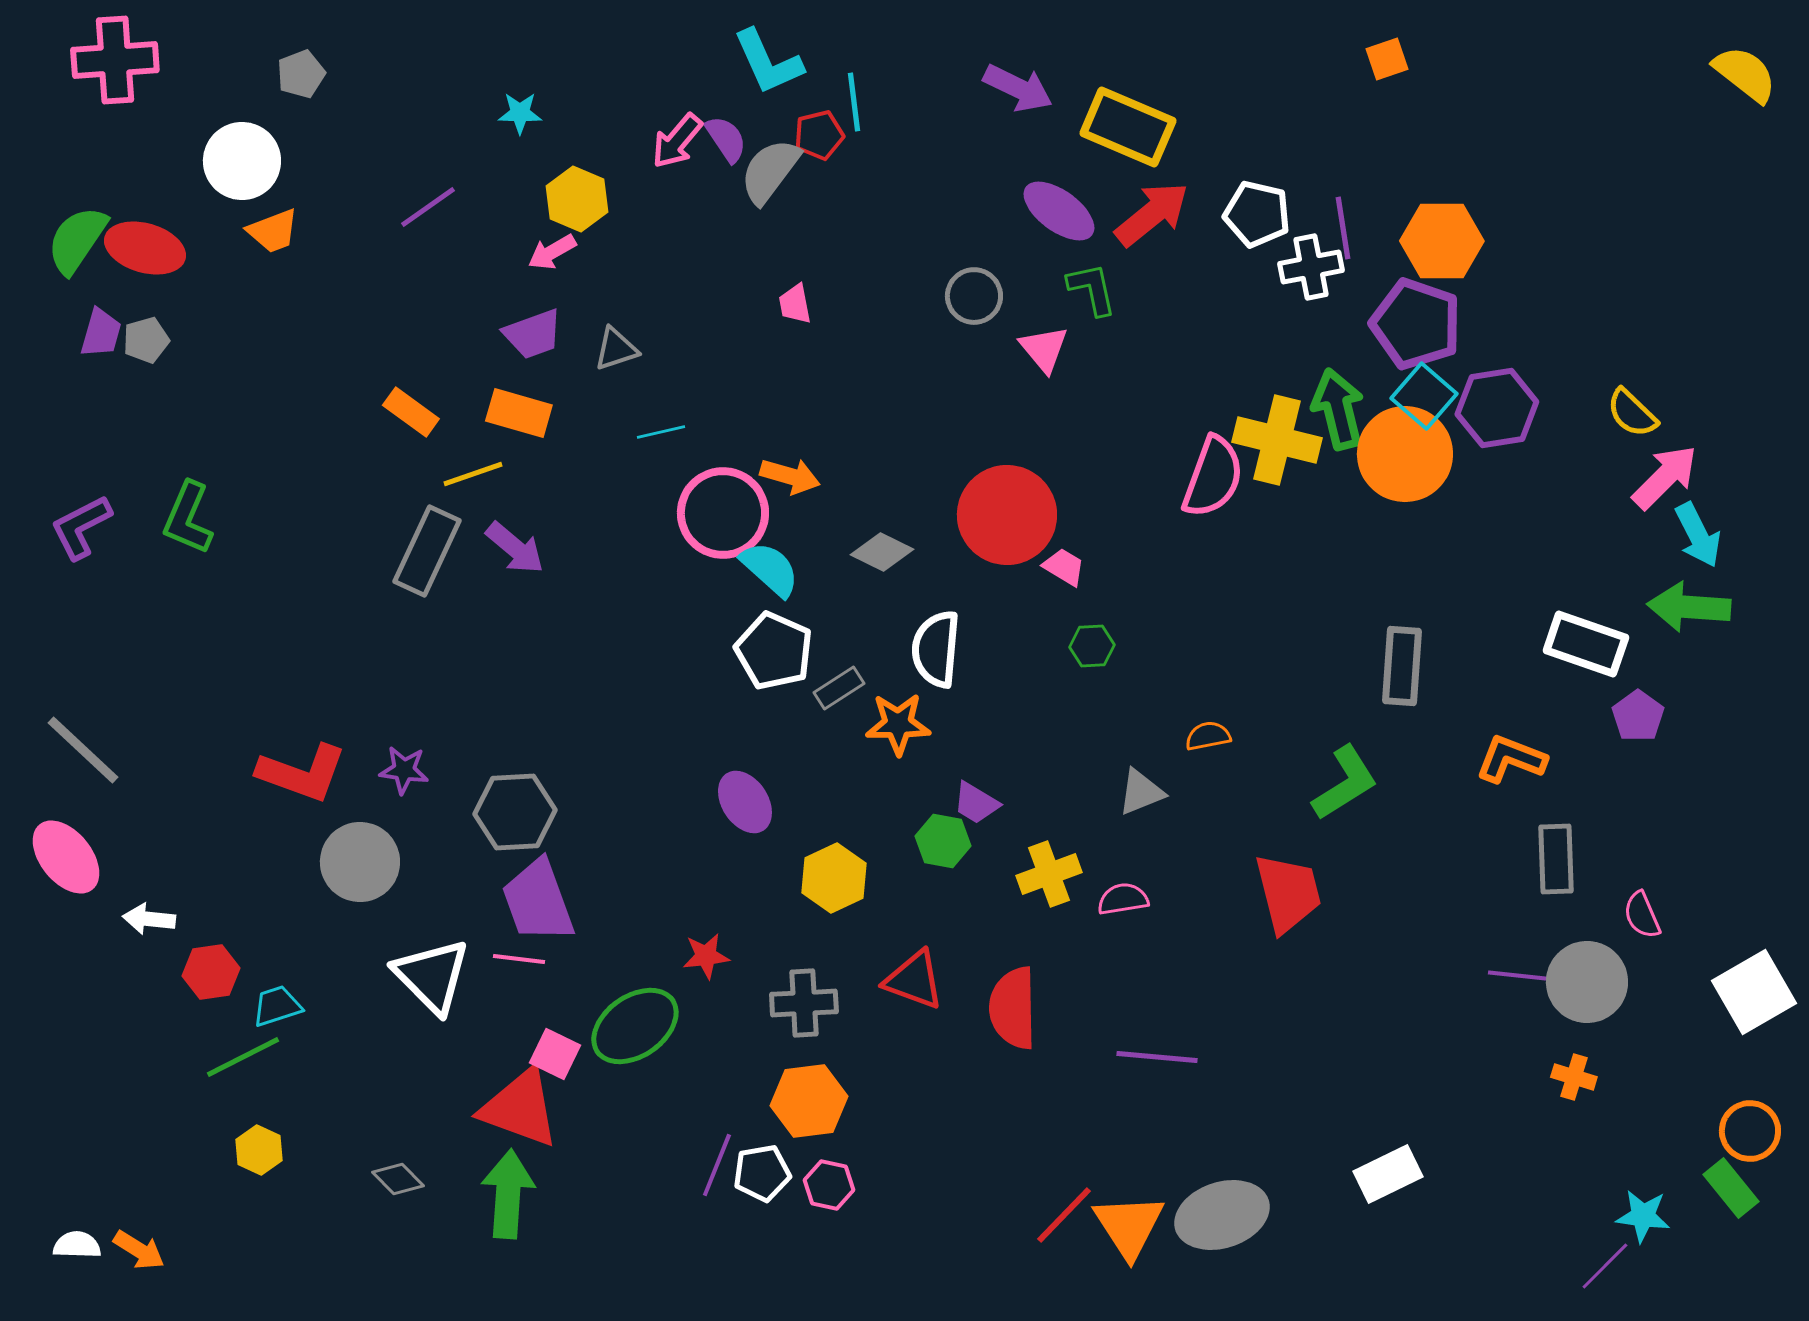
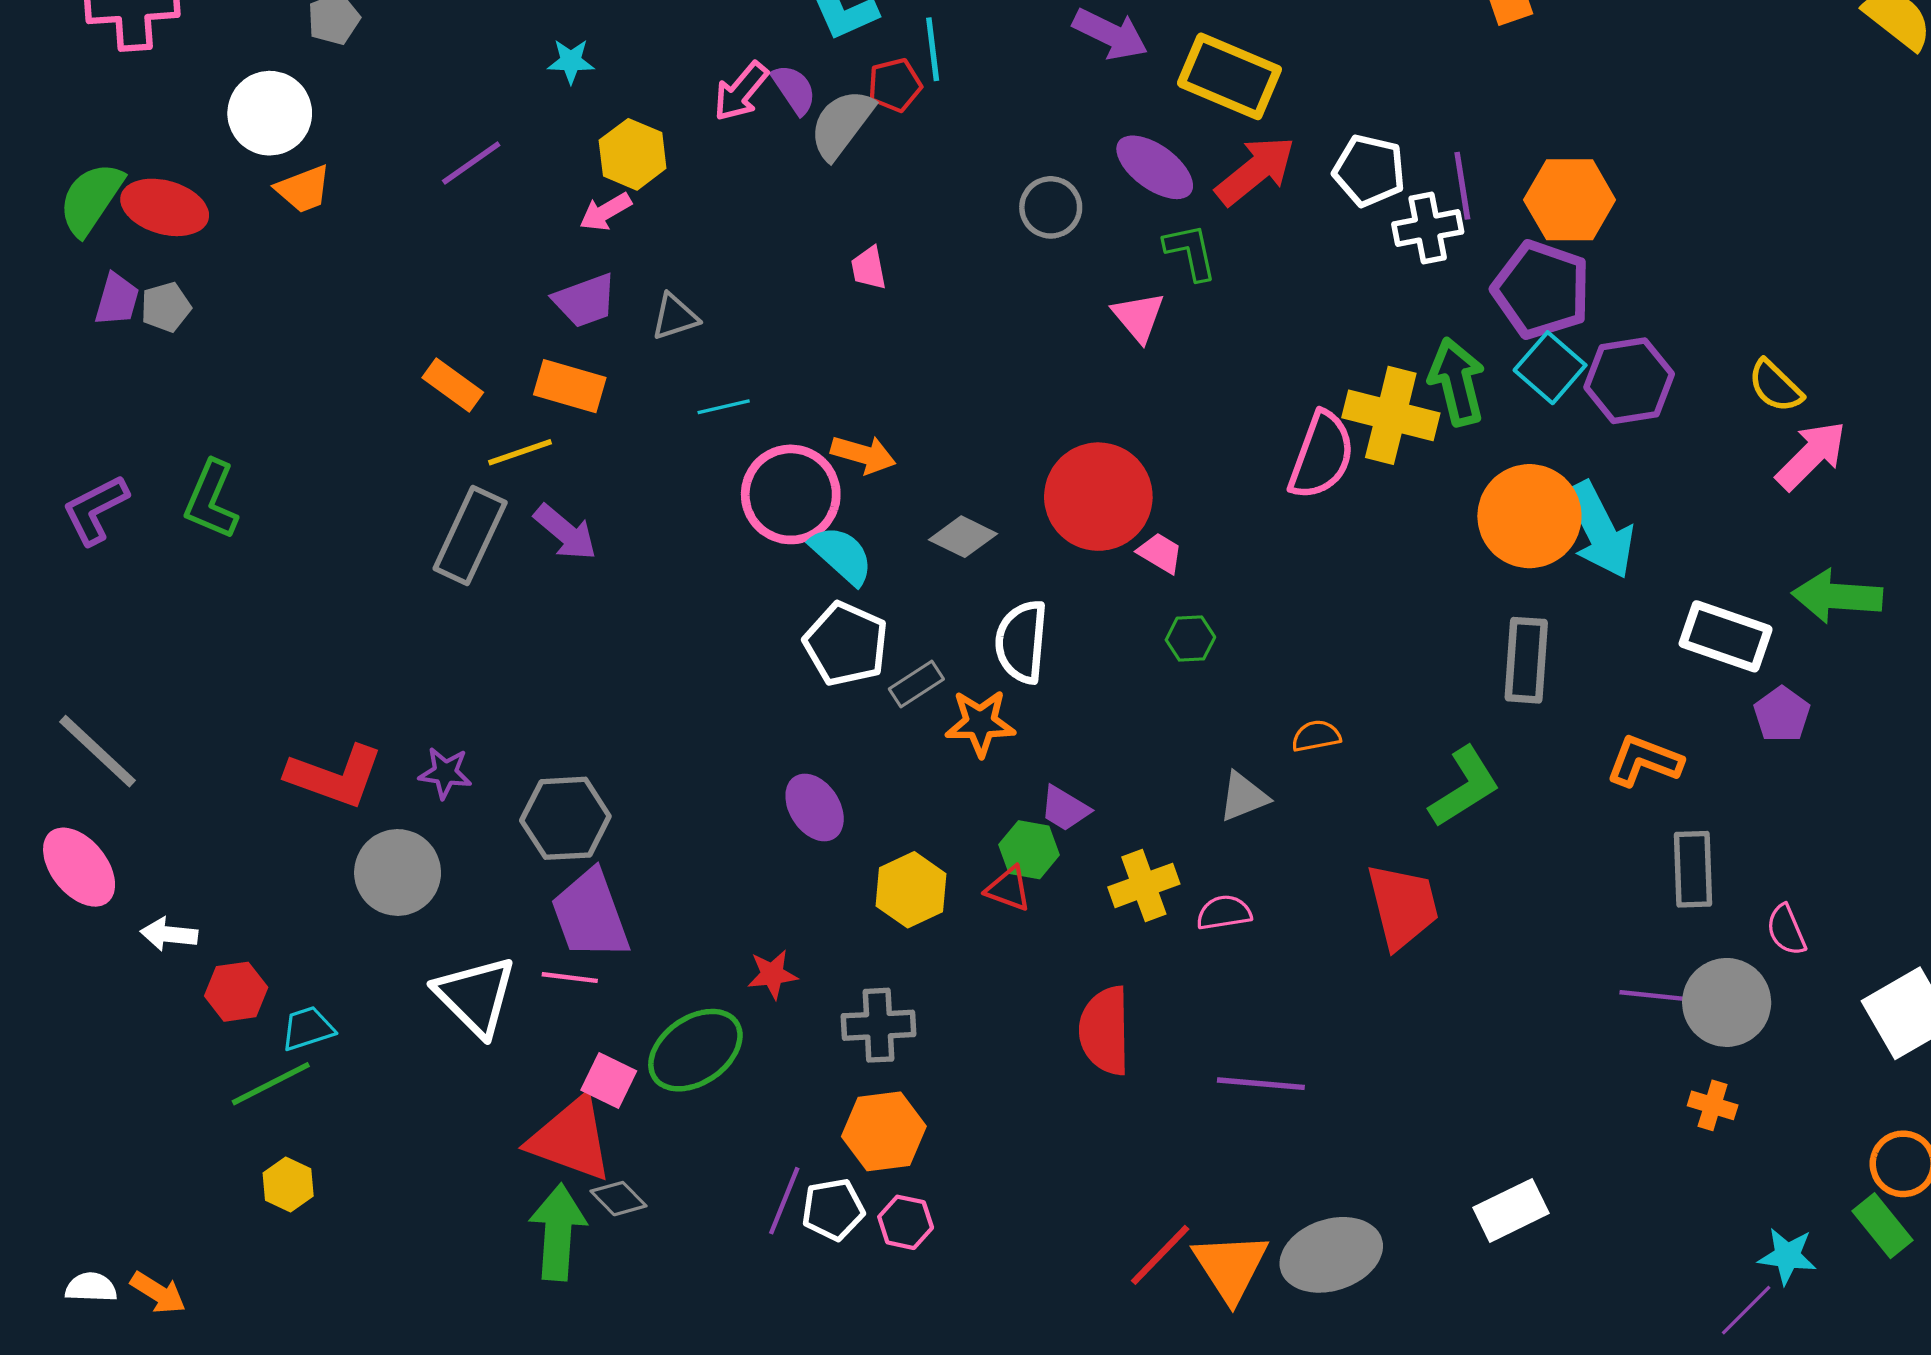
gray circle: (974, 296) -> (1051, 207), moved
orange circle: (1405, 454) -> (1529, 516), moved
cyan arrow: (1698, 535) -> (1600, 530), moved, size x1.4
red triangle: (914, 980) -> (1008, 889), moved, size x0.7
gray diamond: (398, 1179) -> (619, 1199), moved

